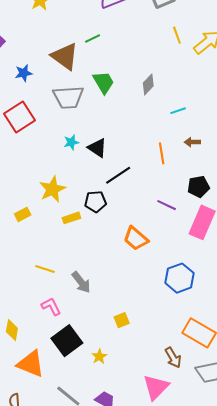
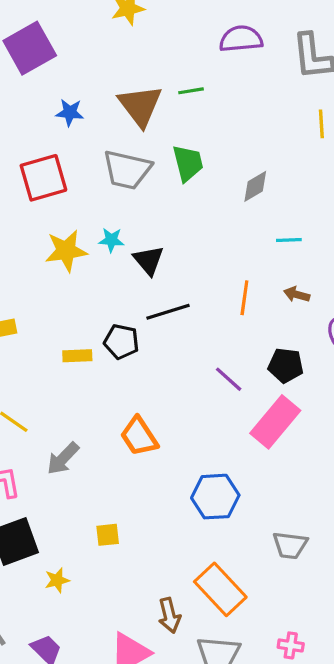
yellow star: (52, 189) -> (66, 251), moved
orange trapezoid: (136, 239) -> (139, 436), moved
gray arrow: (81, 282) -> (63, 458), turned 65

